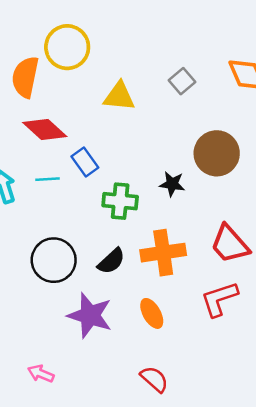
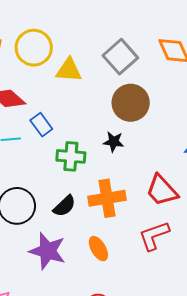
yellow circle: (67, 47) -> (34, 48), moved
gray square: (182, 81) -> (120, 57), size x1.6
brown circle: (217, 153) -> (131, 103), moved

